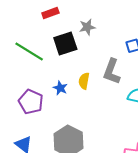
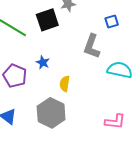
yellow semicircle: (84, 81) -> (65, 84), moved

